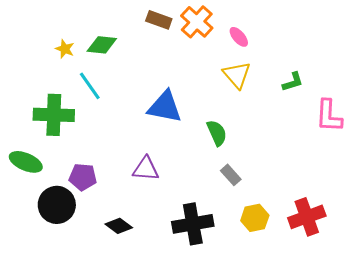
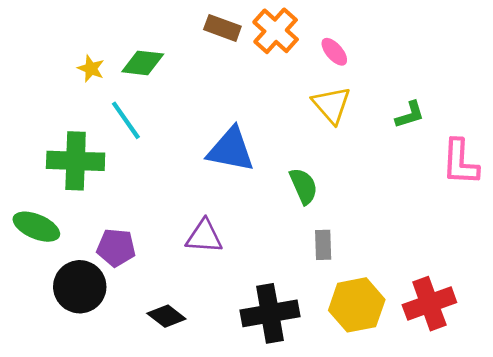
gray rectangle: (231, 175) -> (323, 245), turned 40
yellow hexagon: (255, 218) -> (357, 305), size x1.4

